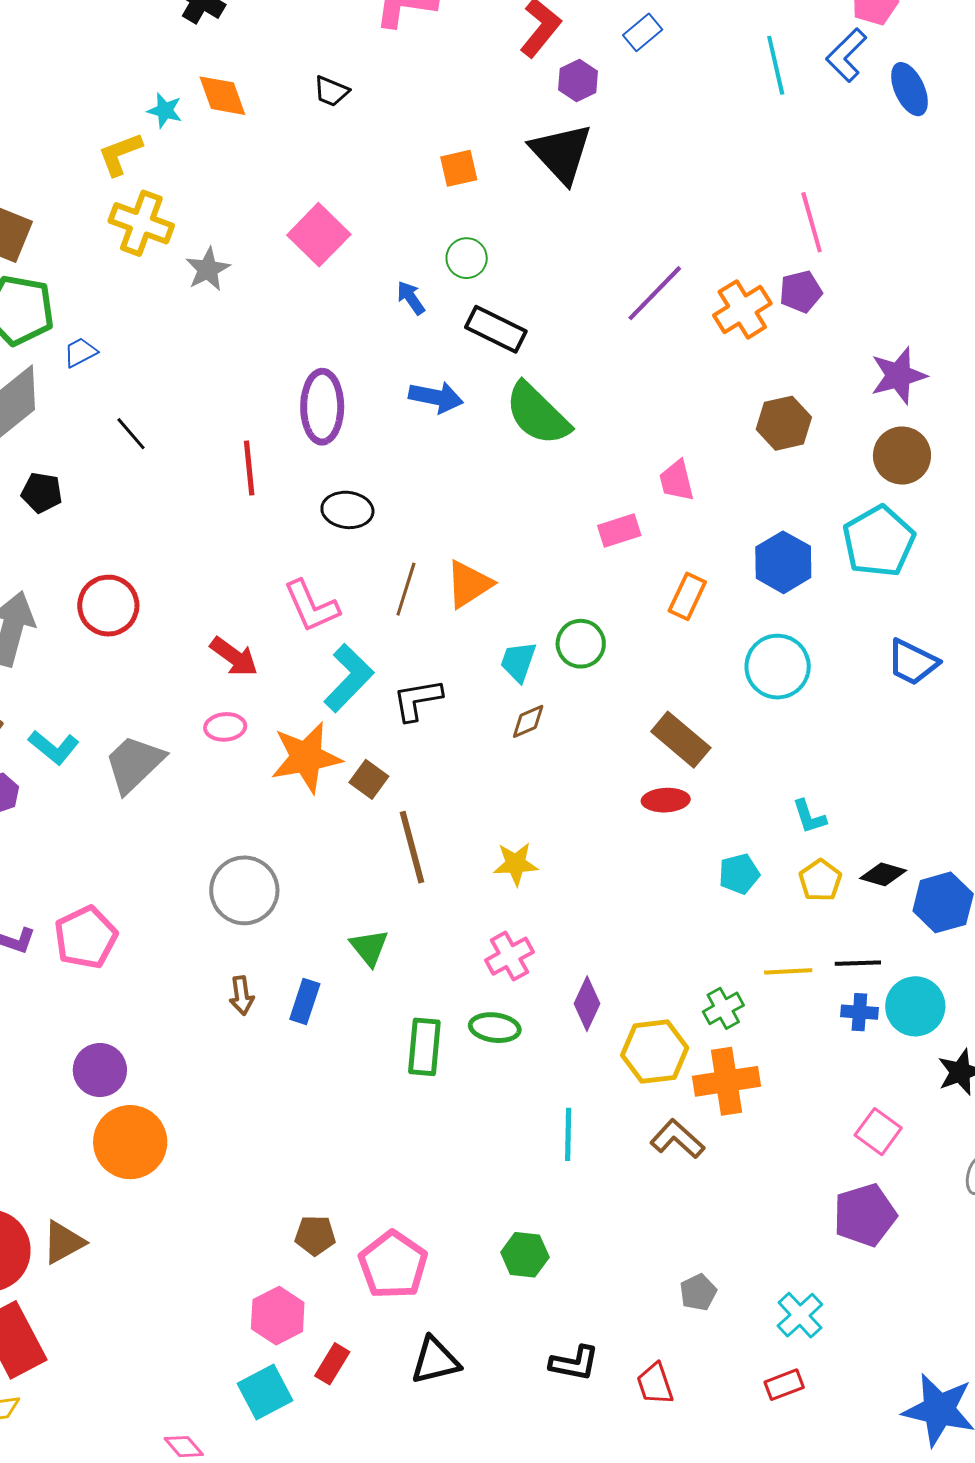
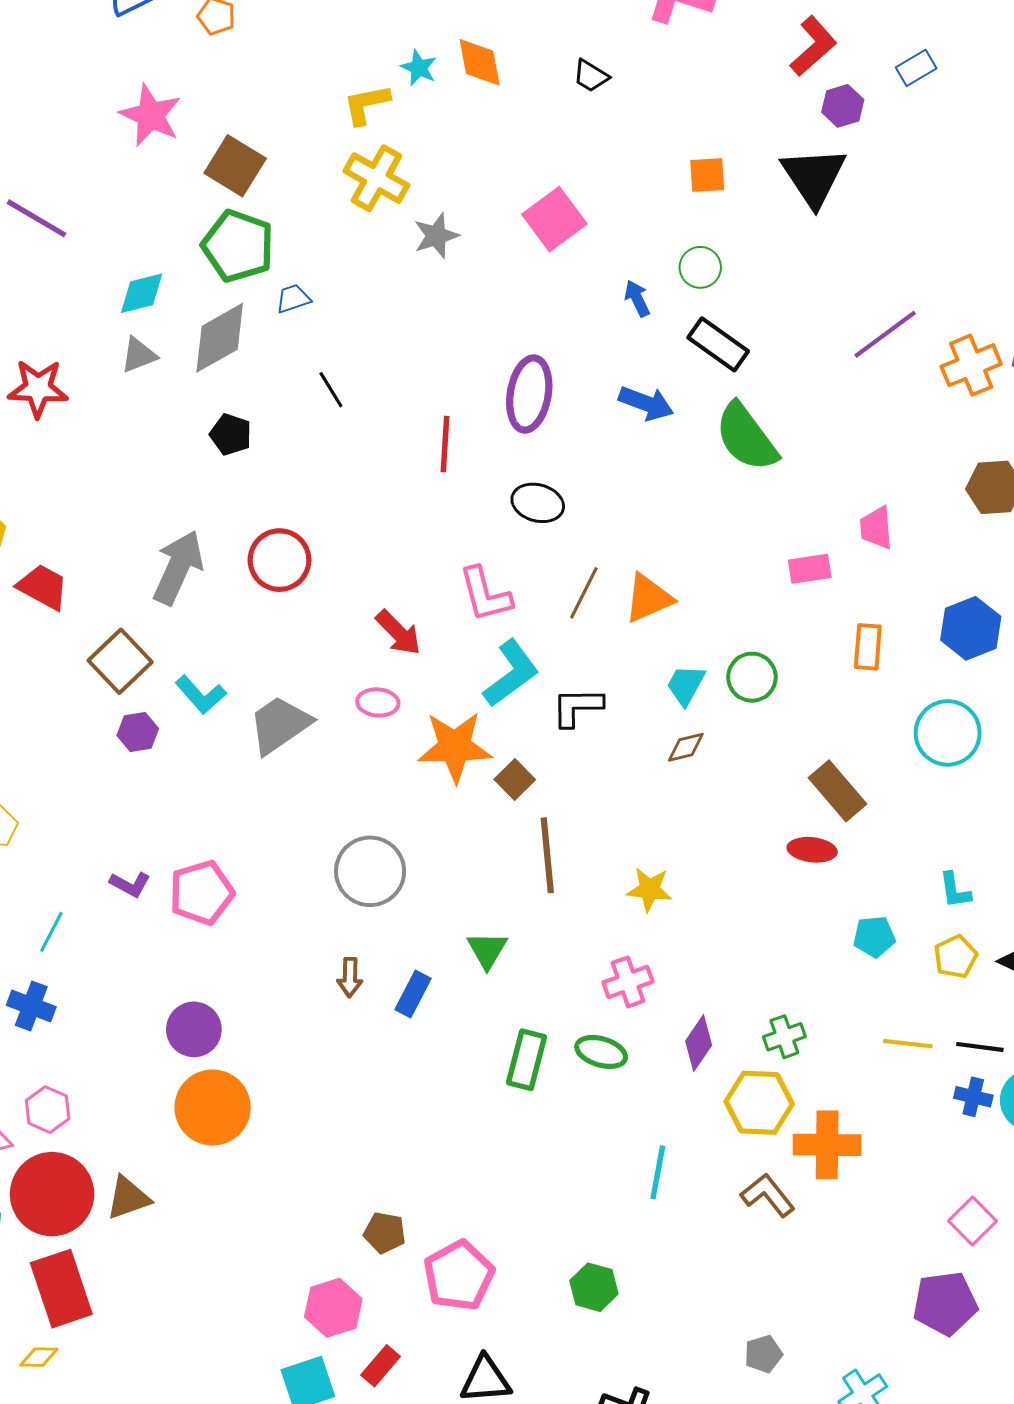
orange rectangle: (687, 596) -> (868, 647), turned -30
green cross: (723, 1008) -> (784, 1037), moved

